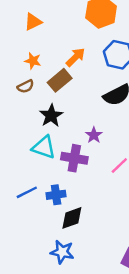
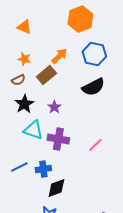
orange triangle: (33, 22) -> (24, 27), turned 49
black star: (51, 116) -> (24, 104), moved
purple star: (94, 135) -> (54, 107), moved

